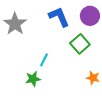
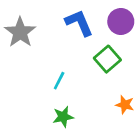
green star: (33, 79) -> (63, 117), moved

